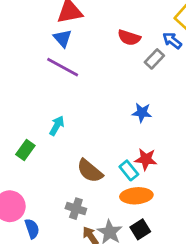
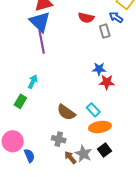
blue triangle: (63, 38) -> (40, 22), size x1.6
gray rectangle: (154, 59) -> (105, 31), turned -56
purple line: (63, 67) -> (42, 42), turned 55
cyan arrow: (57, 126) -> (33, 82), moved
red star: (146, 159) -> (107, 82), moved

